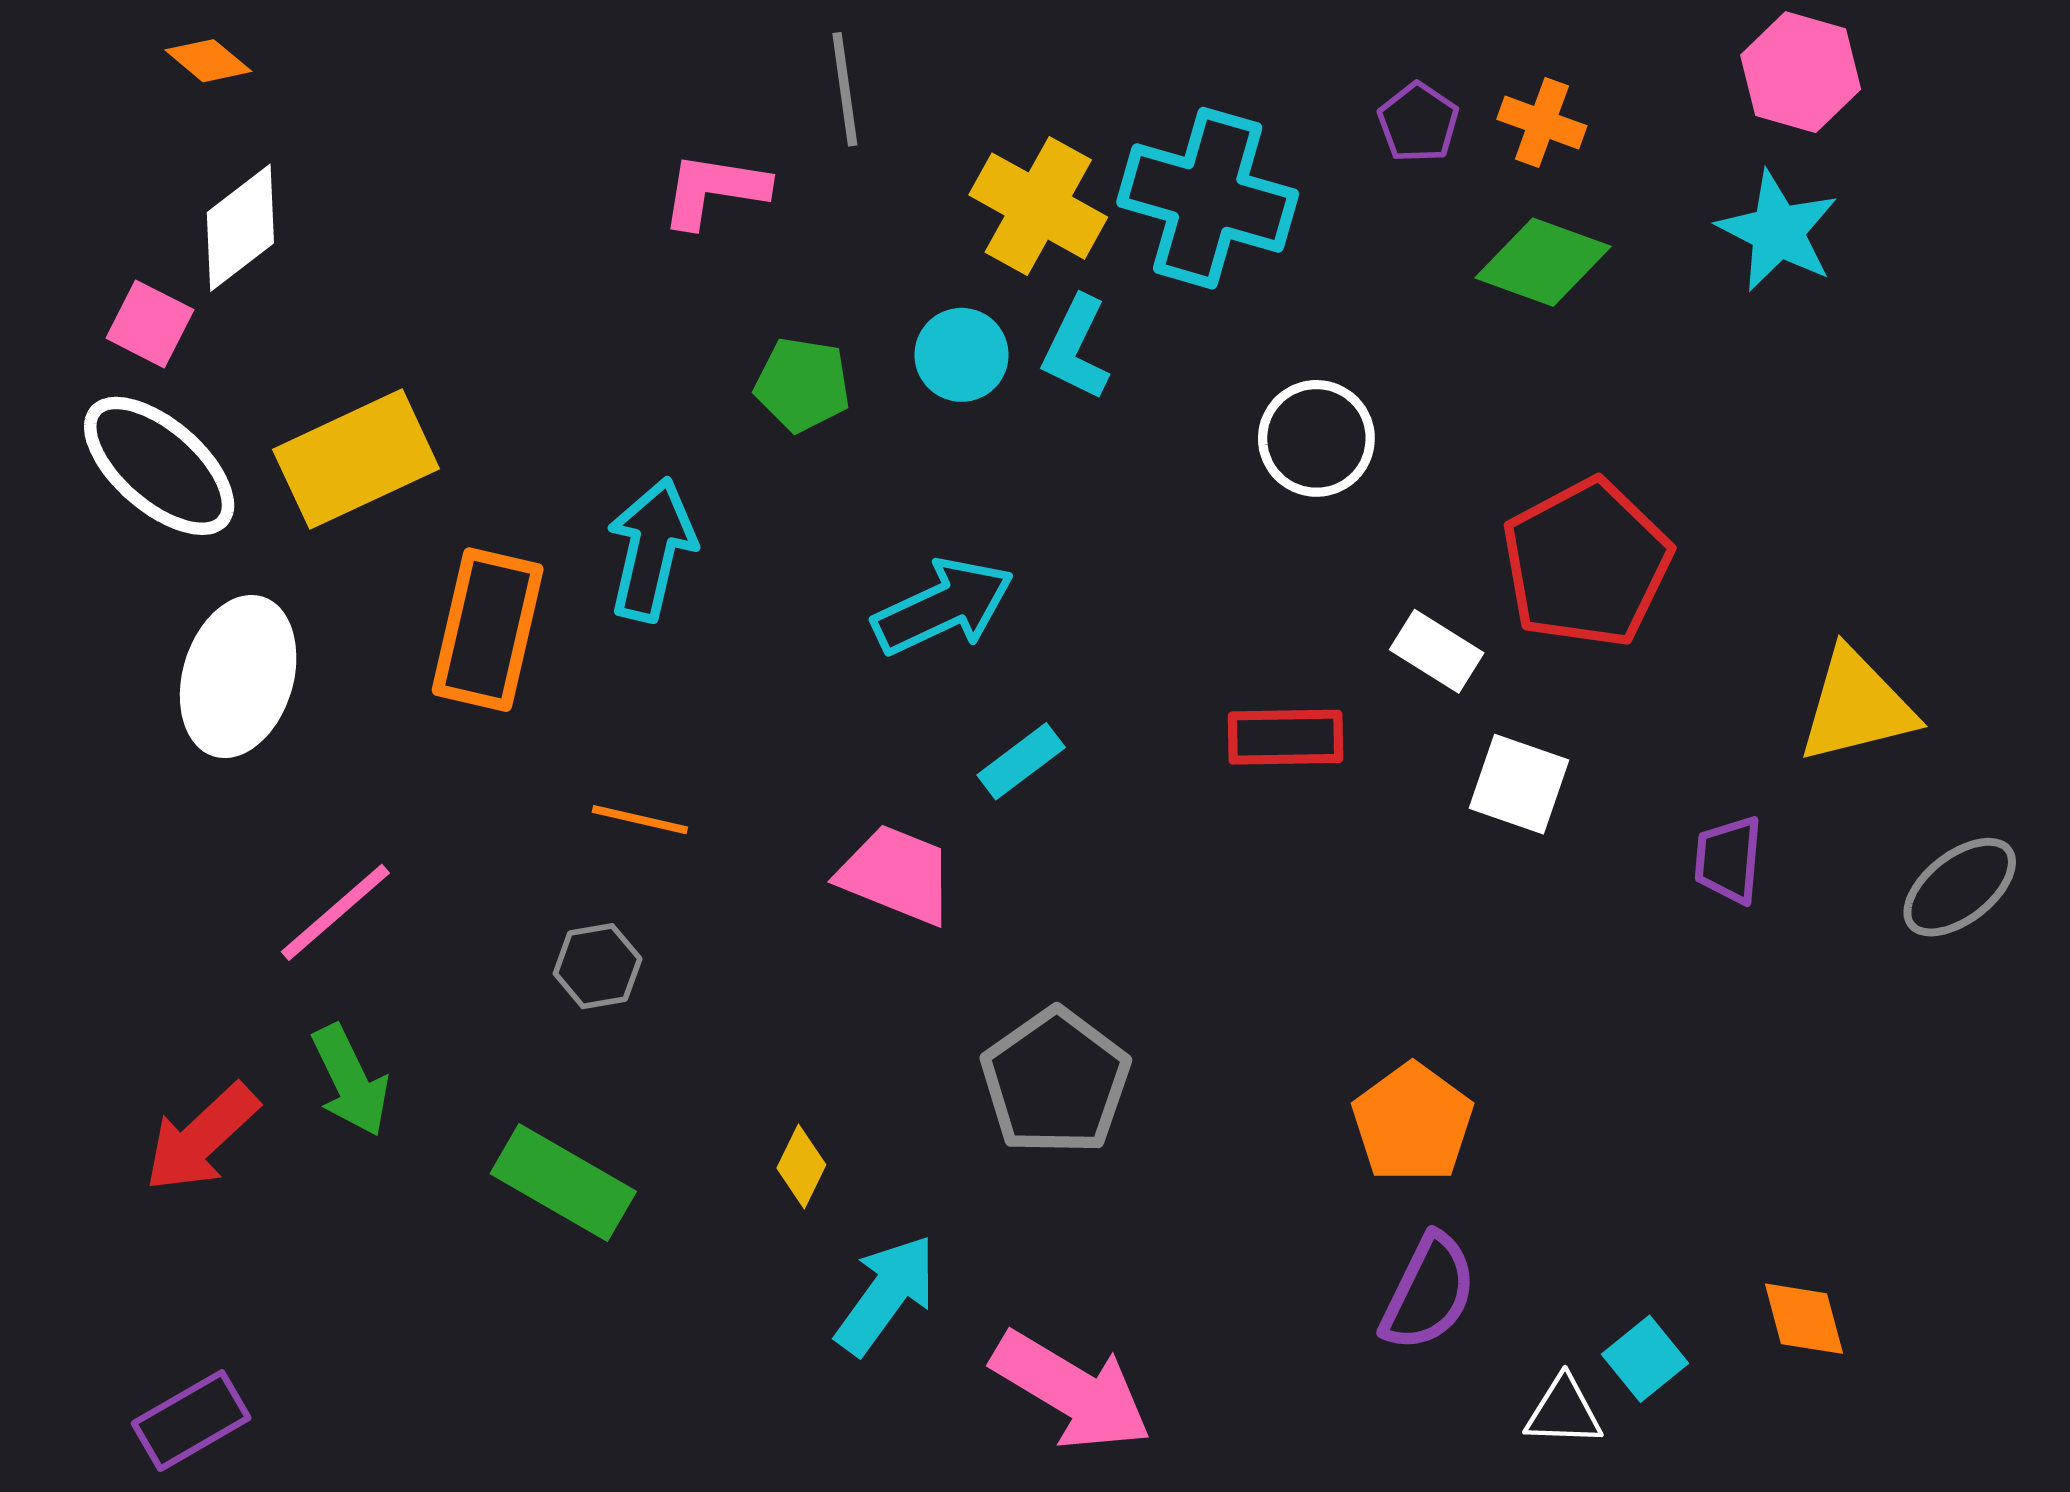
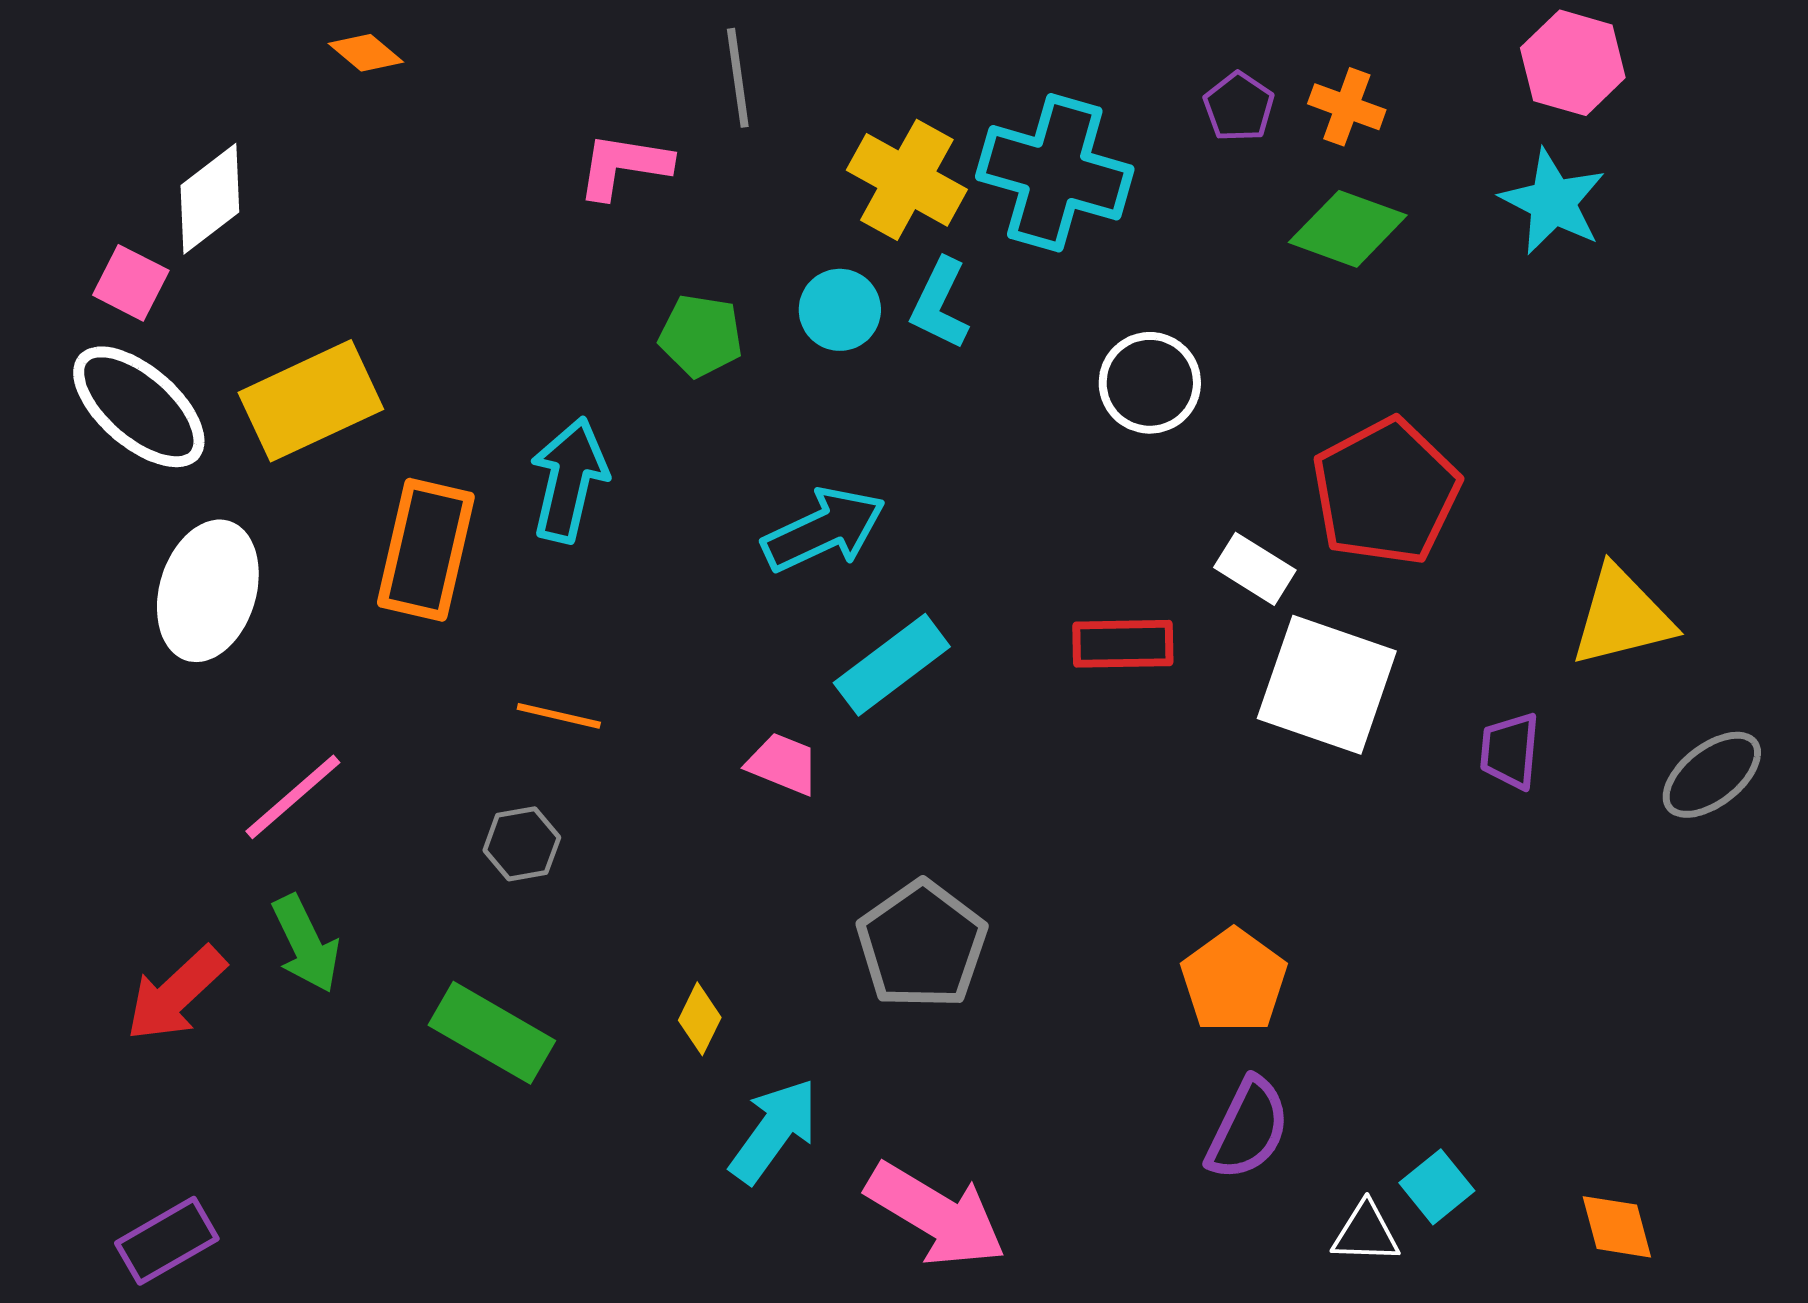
orange diamond: (208, 61) -> (366, 53), moved
cyan rectangle: (1021, 761) -> (892, 665), size x1.5
white square: (1519, 784) -> (1327, 685), size x1.6
pink trapezoid: (896, 875) -> (783, 764), size x0.7
orange diamond: (1804, 1319) -> (1617, 1227), moved

